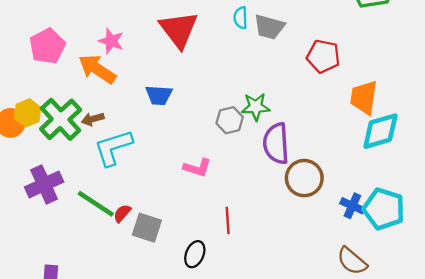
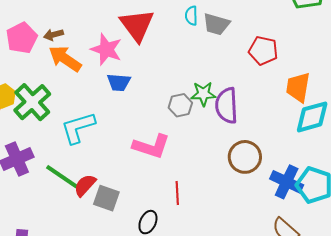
pink star: (111, 41) -> (106, 49), moved, size x1.4
brown arrow: (93, 119) -> (54, 35), moved
purple semicircle: (276, 143) -> (227, 106), moved
pink L-shape: (197, 168) -> (151, 146), size x1.5
blue cross: (352, 206) -> (287, 182), size x1.5
red semicircle: (122, 213) -> (85, 185), size x1.4

